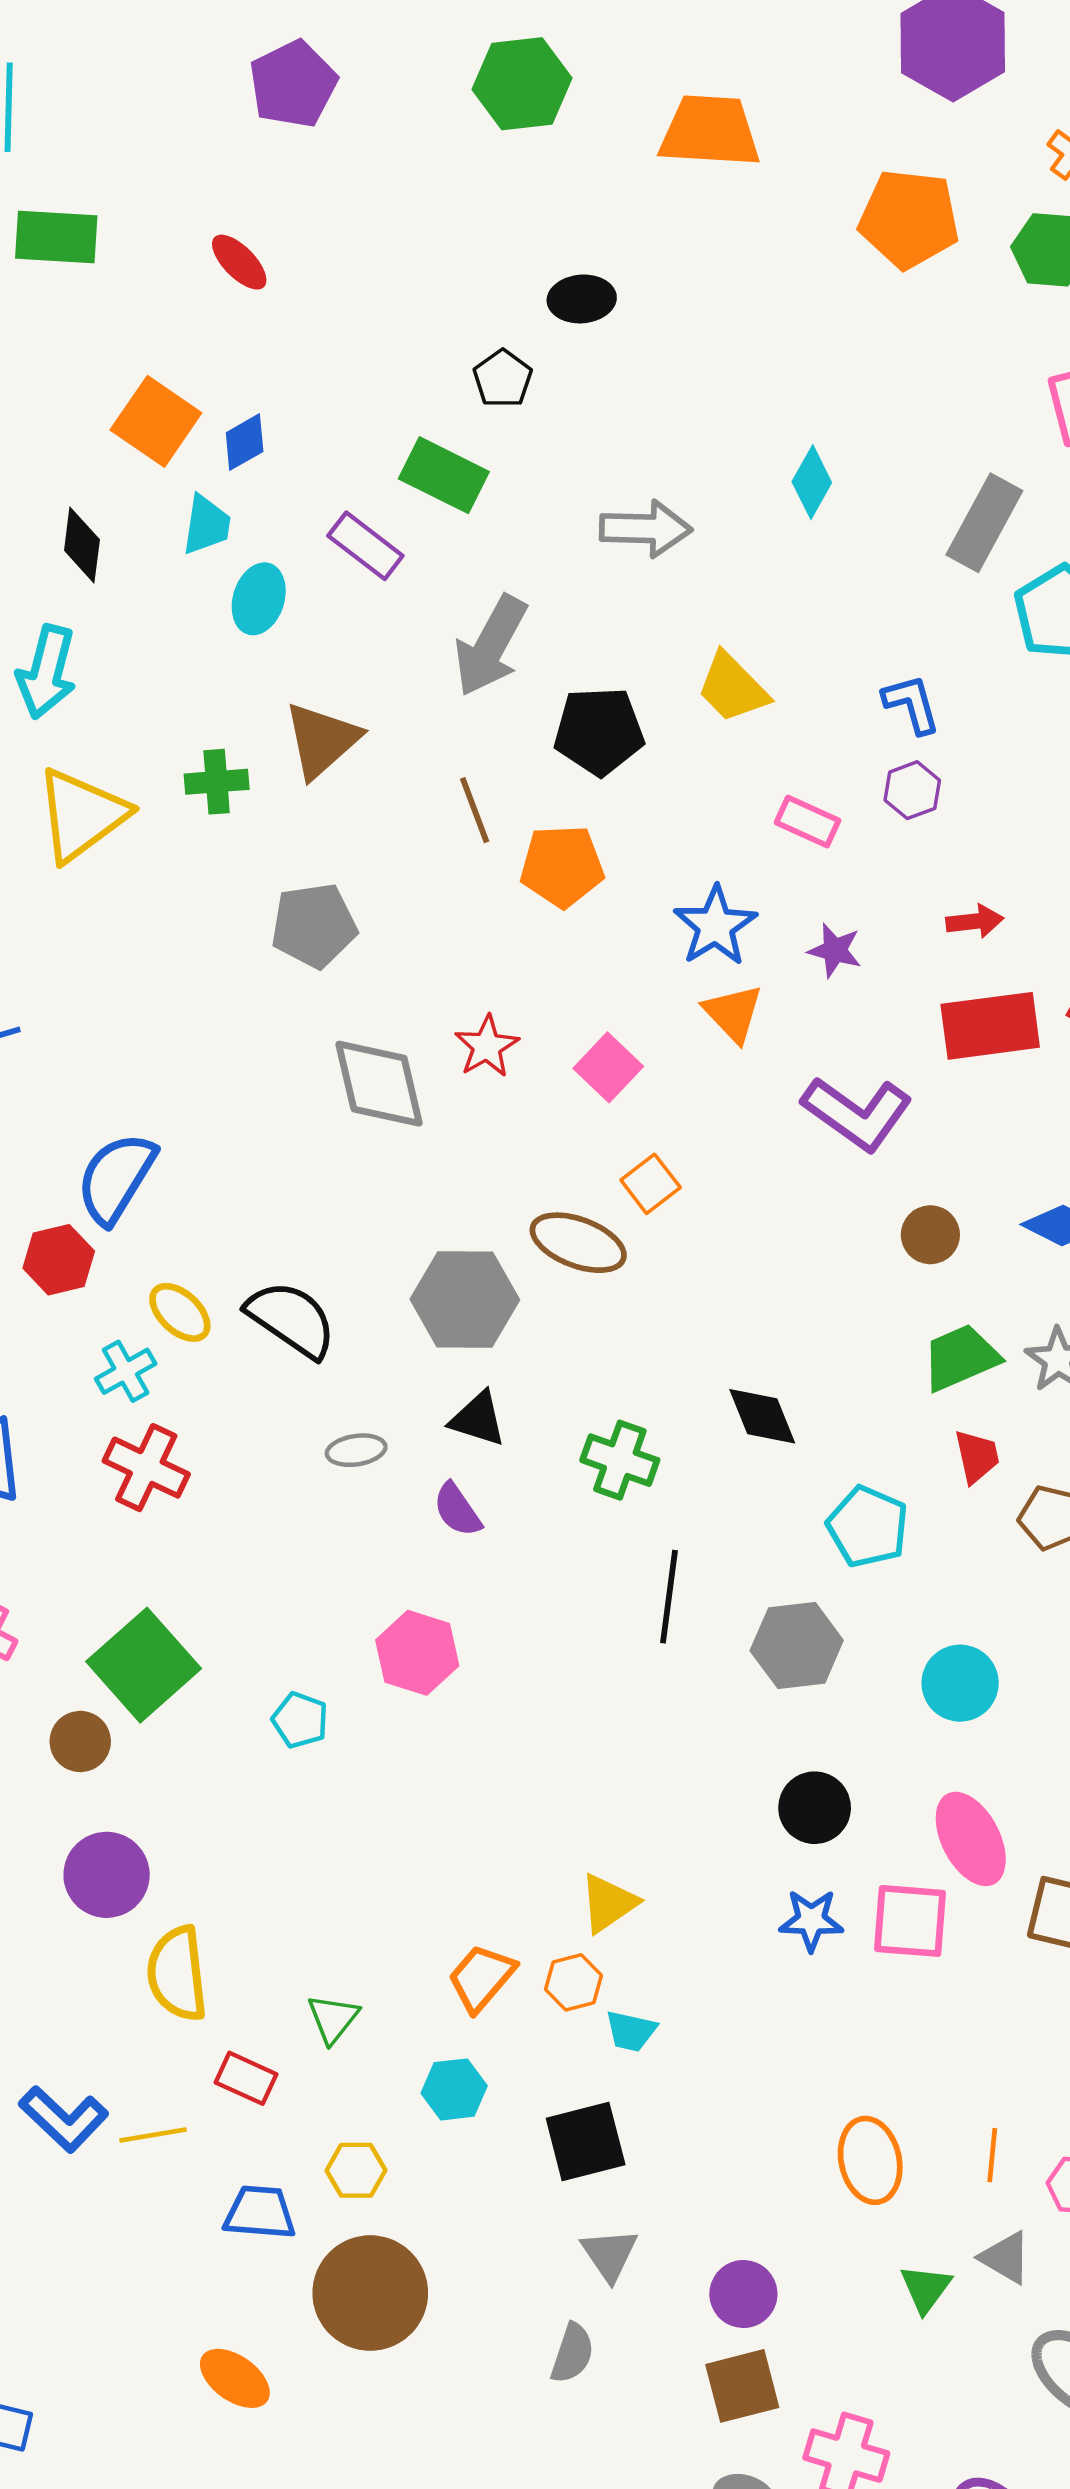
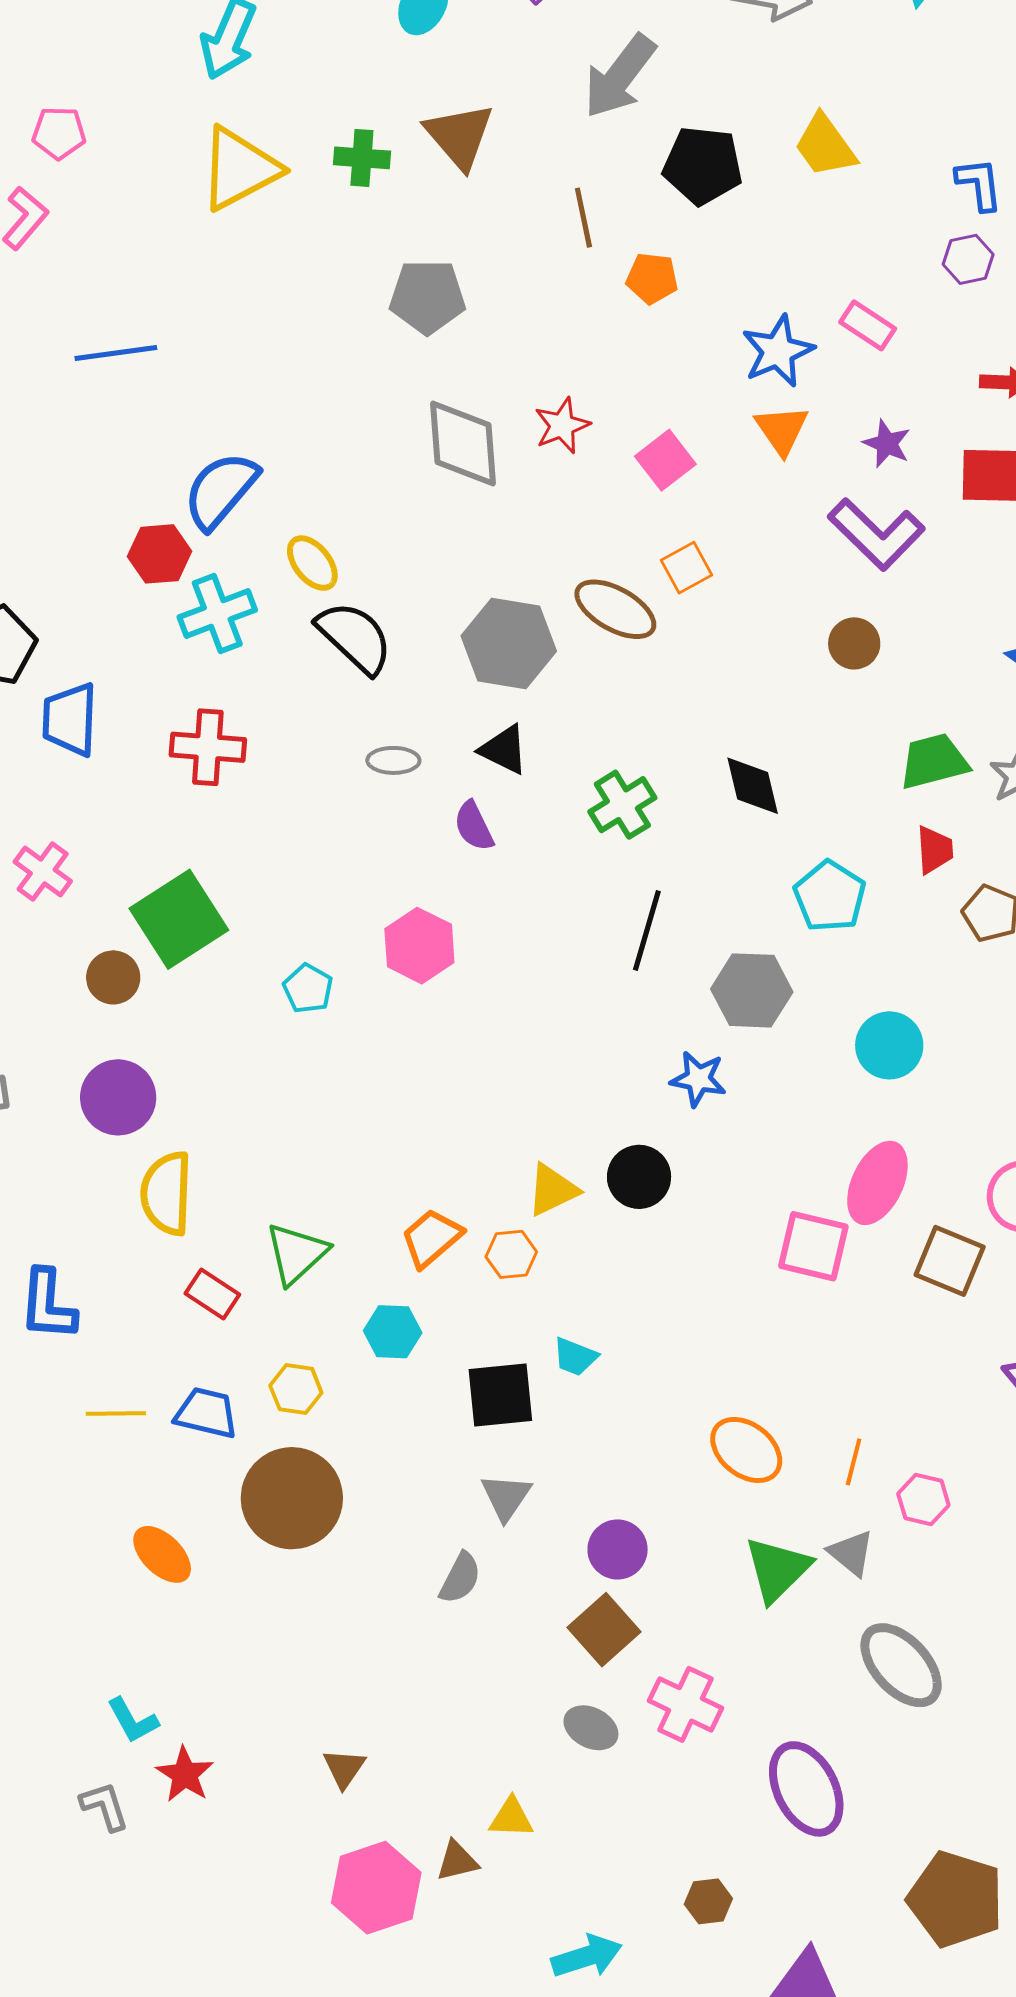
brown triangle: (322, 740) -> (459, 136), turned -38
pink rectangle: (808, 822) -> (868, 325), moved
orange pentagon: (562, 866) -> (652, 278), size x0.7
purple star: (835, 950) -> (887, 444), moved
brown circle: (930, 1235) -> (854, 643), moved
yellow ellipse: (180, 1312) -> (312, 563), moved
cyan cross: (126, 1371) -> (217, 613), moved, size x1.4
green cross: (620, 1460) -> (622, 805), turned 30
red cross: (146, 1468) -> (208, 747), turned -30
black circle: (815, 1808) -> (639, 1177), moved
pink ellipse: (971, 1839) -> (877, 1183), turned 44
blue star: (811, 1920) -> (698, 1079), moved
green triangle: (333, 2019) -> (296, 1254), size x1.4
cyan trapezoid: (631, 2031) -> (575, 1357), moved
blue L-shape: (64, 2119) -> (48, 1305), turned 42
yellow line: (153, 2135) -> (116, 1414), moved
orange ellipse: (870, 2160) -> (746, 1450), turned -48
green triangle: (926, 2289) -> (777, 1569), size x1.5
brown square: (742, 2386) -> (604, 1630), turned -36

